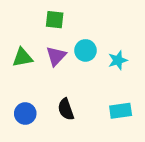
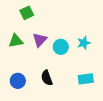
green square: (55, 20) -> (27, 13), moved, turned -32
cyan circle: (85, 50) -> (61, 47), moved

